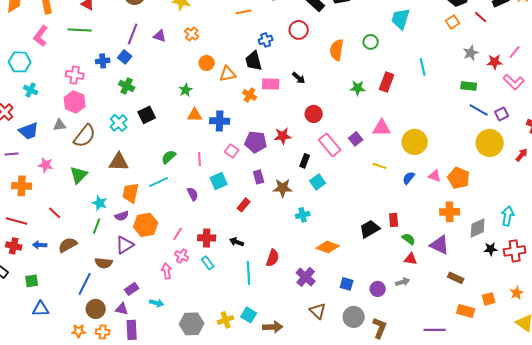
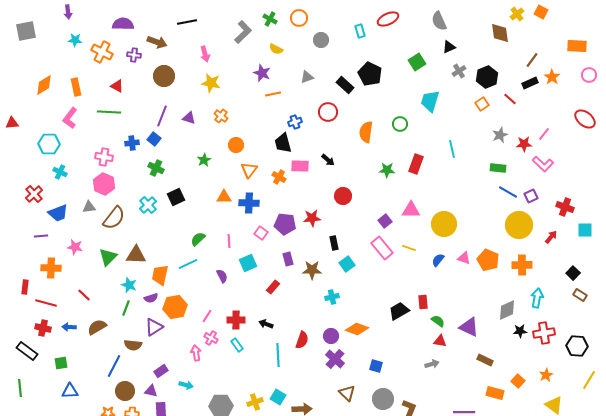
orange triangle: (228, 74) -> (249, 170), moved, turned -42
green star: (186, 90) -> (204, 160), moved
pink rectangle: (330, 145) -> (382, 248), moved
black rectangle: (305, 161) -> (334, 243), turned -32
brown triangle: (119, 162) -> (136, 255), moved
orange cross: (450, 212) -> (522, 265), moved
purple circle: (378, 289) -> (331, 336), moved
orange square: (489, 299) -> (518, 381), turned -32

